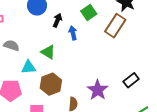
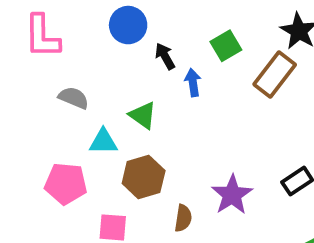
black arrow: (57, 20) -> (165, 56), turned -56

